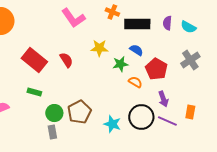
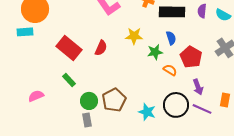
blue semicircle: (136, 50) -> (171, 38), turned 40
red semicircle: (66, 60) -> (101, 48), turned 56
green rectangle: (34, 92) -> (69, 80), turned 32

